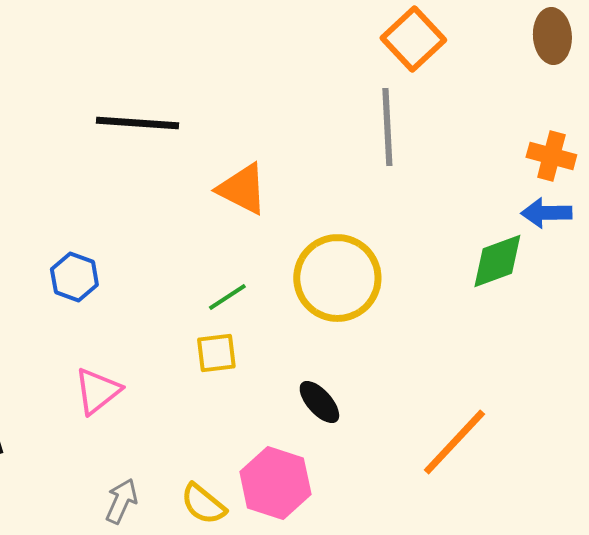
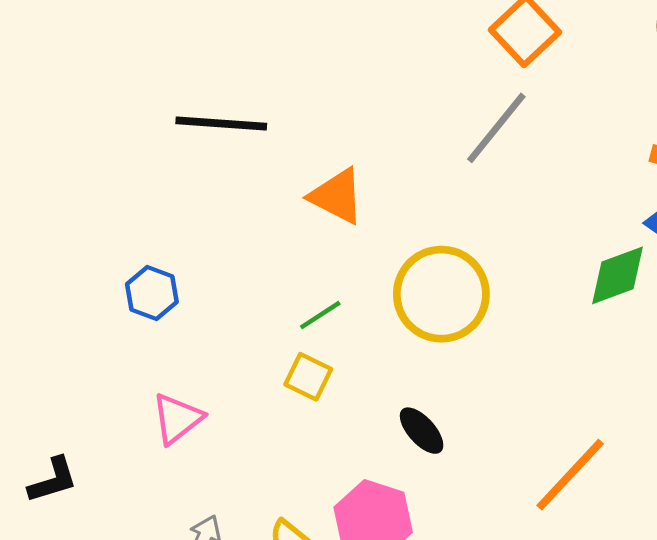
gray line: (387, 127) -> (496, 128), turned 42
yellow square: (216, 353) -> (308, 377), turned 33

